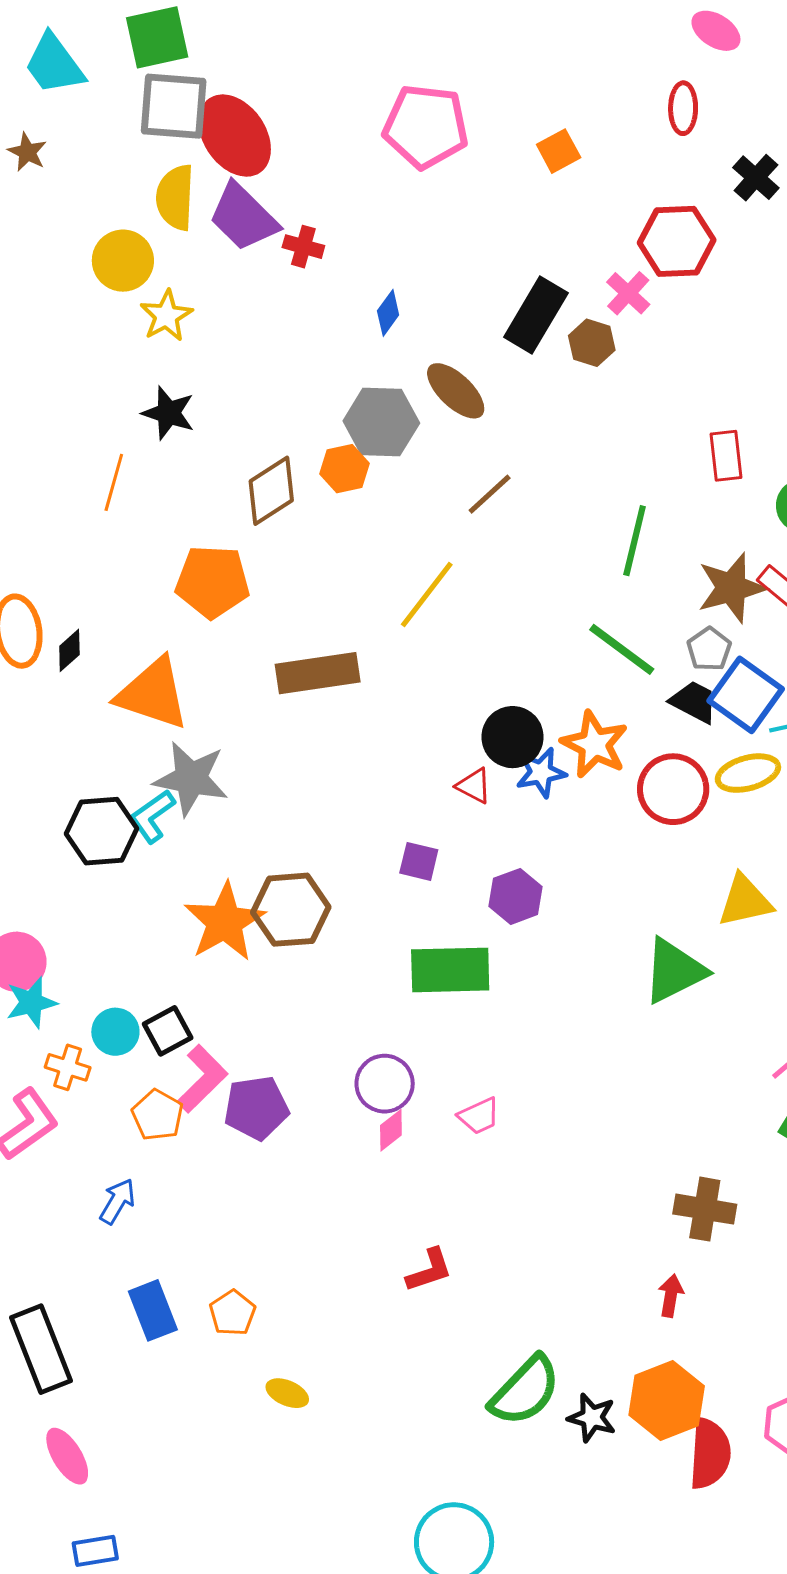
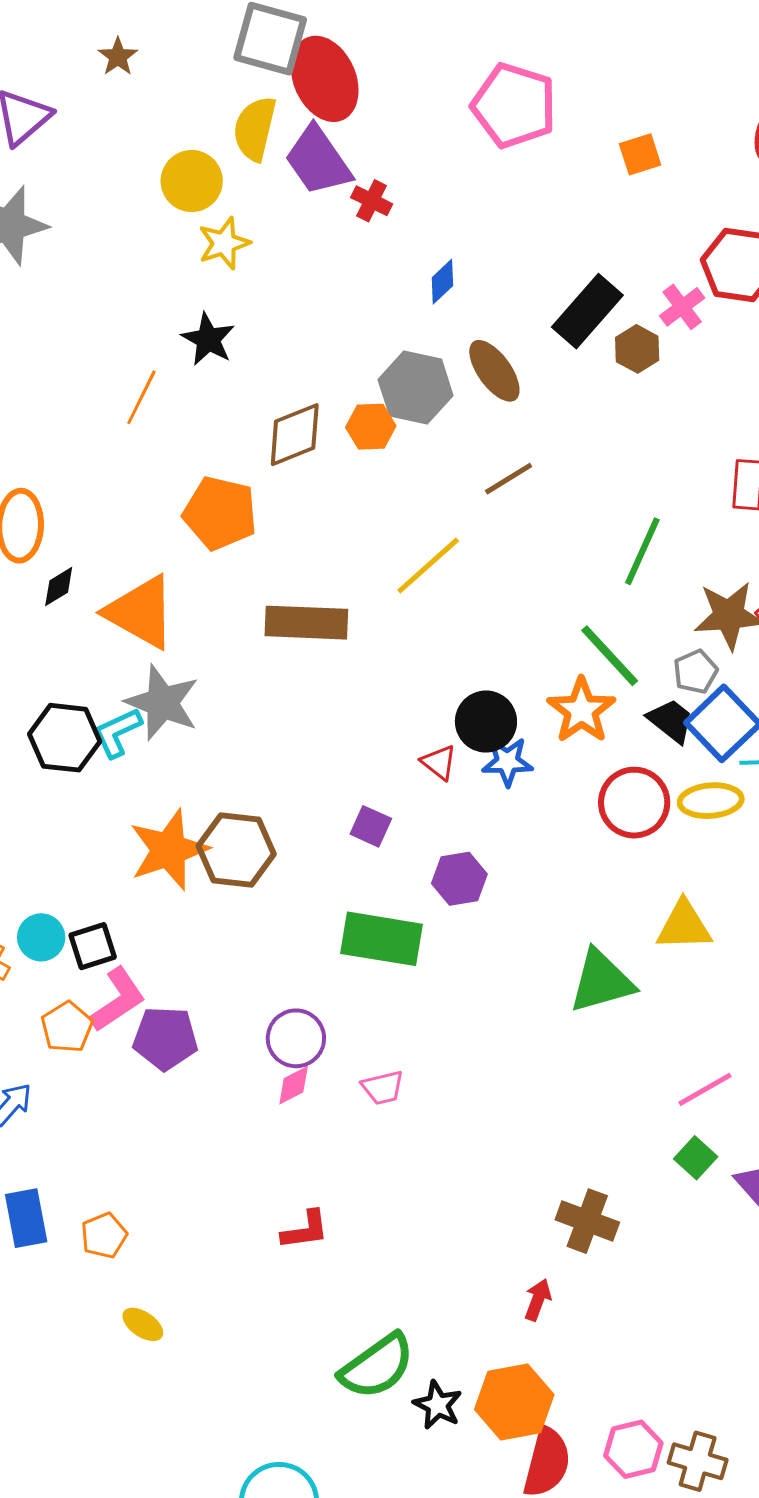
black diamond: (69, 650) -> (59, 586), moved
orange star: (595, 744) -> (581, 710), moved

